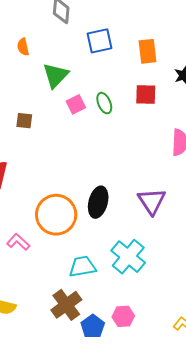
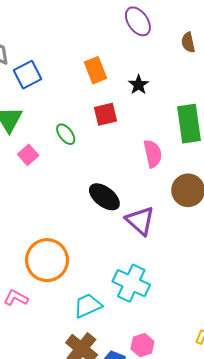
blue square: (99, 41) -> (27, 75), moved
pink square: (76, 104) -> (28, 155), moved
black ellipse: (98, 202) -> (104, 197), moved, turned -52

